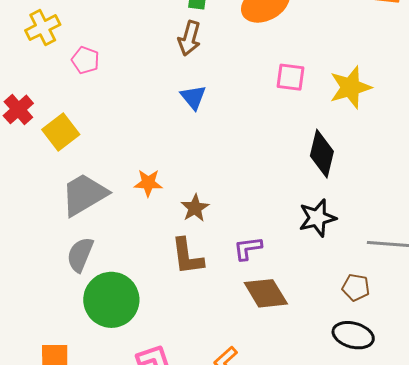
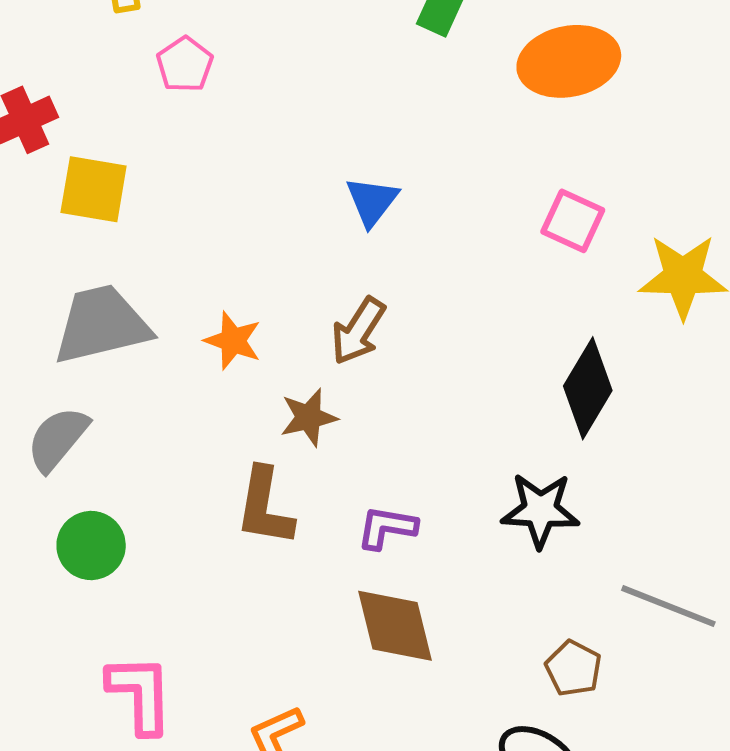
brown arrow: (189, 38) -> (358, 331), moved
yellow square: (61, 132) -> (94, 189), turned 30
green circle: (111, 300) -> (91, 546), size x0.6

